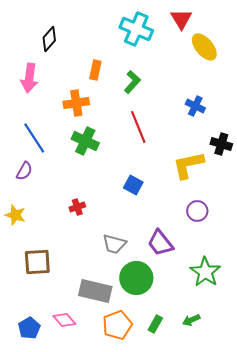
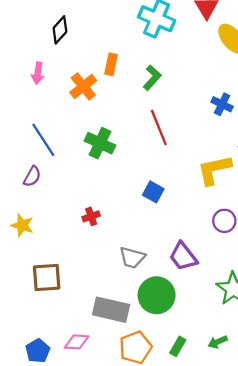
pink arrow: (29, 78) -> (38, 73), size x0.7
orange cross: (76, 103) -> (83, 86), moved, turned -30
pink diamond: (64, 320) -> (77, 342), turned -45

